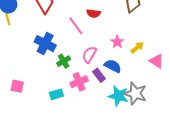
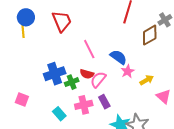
red semicircle: (94, 13) -> (87, 74), moved
blue cross: (45, 44) -> (55, 74), moved, turned 35
blue semicircle: (113, 66) -> (118, 57), moved
cyan rectangle: (56, 94) -> (59, 114), turned 56

